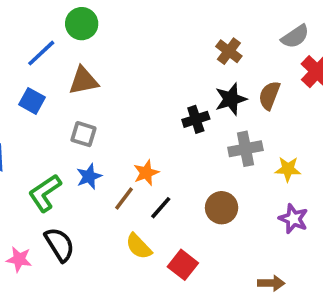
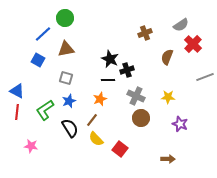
brown cross: (229, 51) -> (145, 33), turned 32
black star: (231, 99) -> (110, 59), moved, turned -30
gray cross: (245, 149) -> (136, 96), moved, turned 36
yellow star: (288, 169) -> (168, 97), moved
brown line: (124, 199) -> (92, 120), moved
black line: (161, 208) -> (108, 80), moved, turned 48
black semicircle: (60, 245) -> (70, 128), moved

